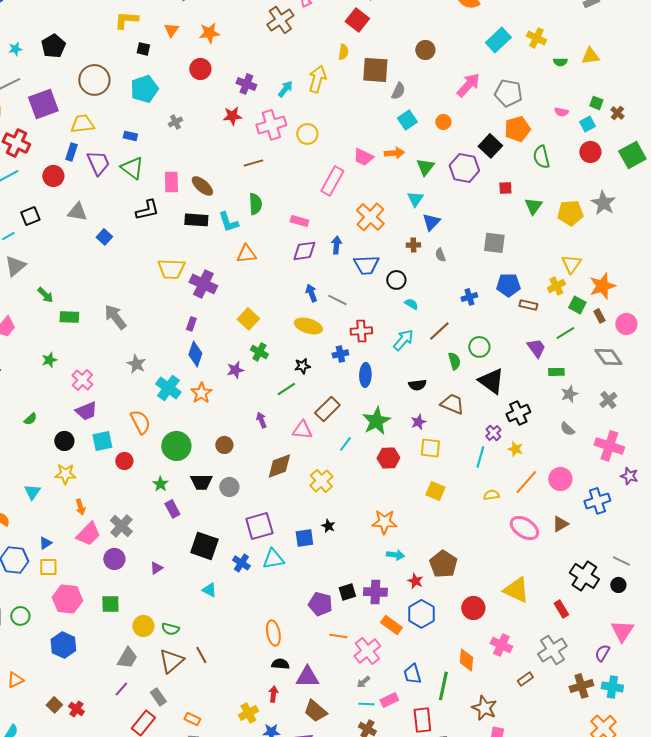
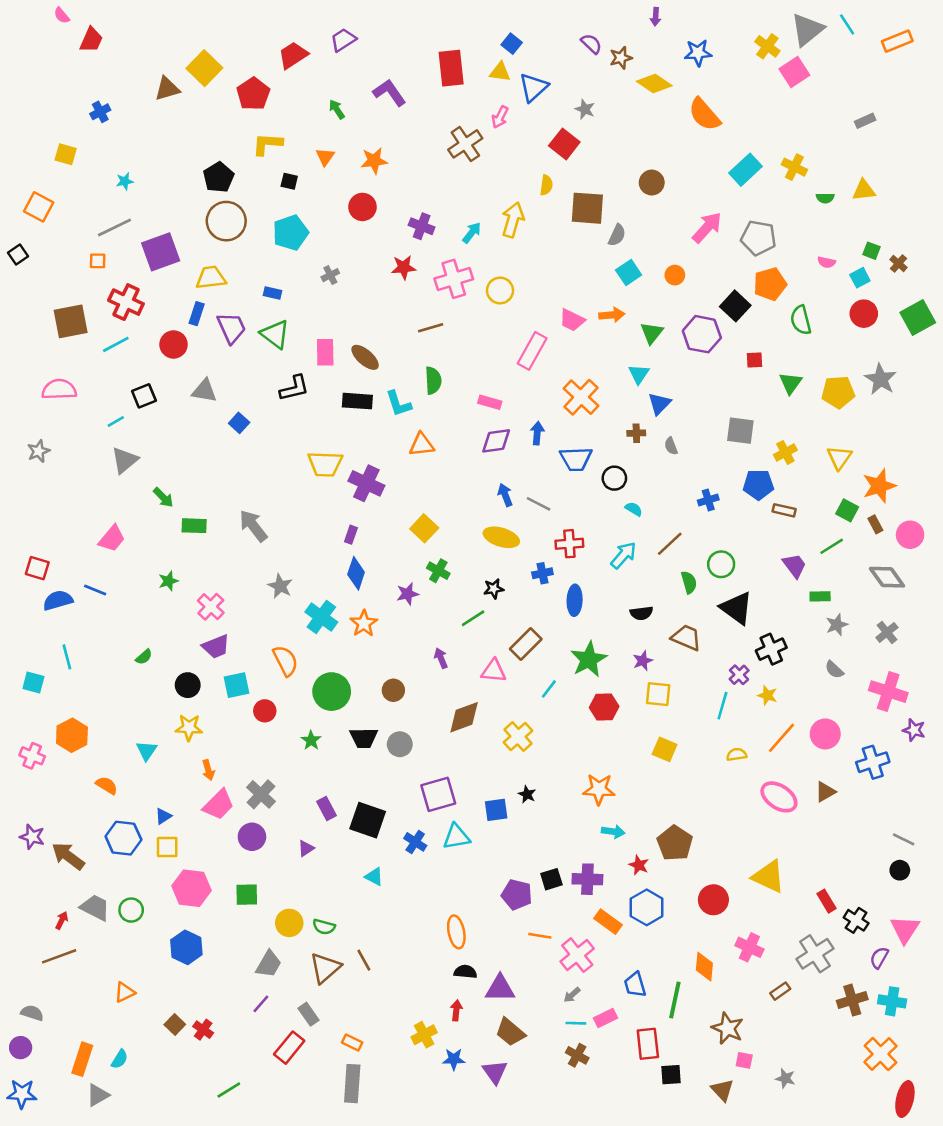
black pentagon: (53, 46) -> (219, 177), moved
yellow cross: (556, 286) -> (785, 452), moved
purple rectangle: (172, 509) -> (326, 809), moved
black cross: (584, 576) -> (856, 920), moved, size x0.7

